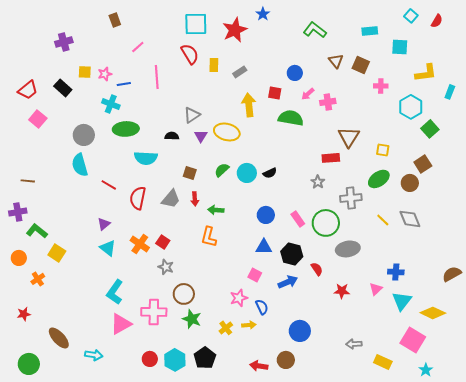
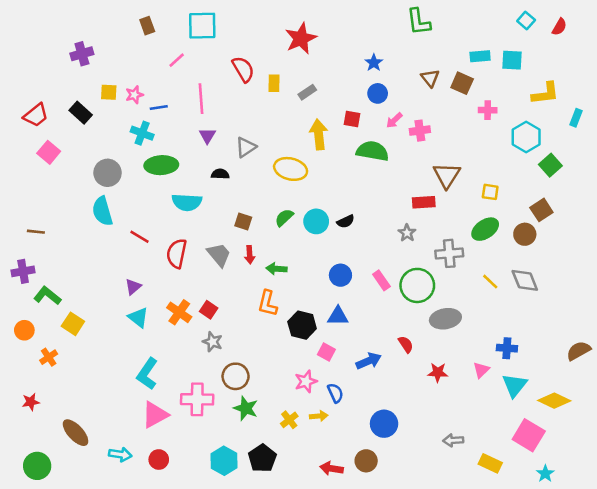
blue star: (263, 14) -> (374, 63), moved
cyan square: (196, 24) -> (202, 26), moved
green L-shape: (315, 30) -> (419, 22), moved, turned -135
cyan rectangle: (370, 31) -> (480, 56), moved
purple triangle: (201, 136) -> (207, 136), moved
gray trapezoid: (171, 199) -> (219, 255), turned -80
black hexagon: (292, 254) -> (302, 325), moved
red circle: (150, 359) -> (159, 460), moved

